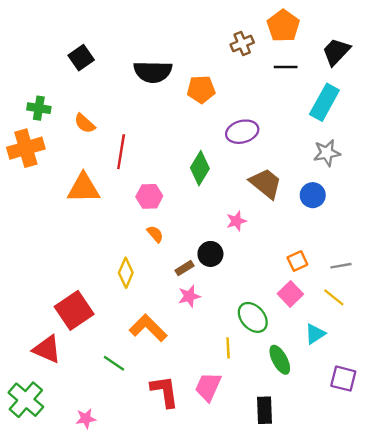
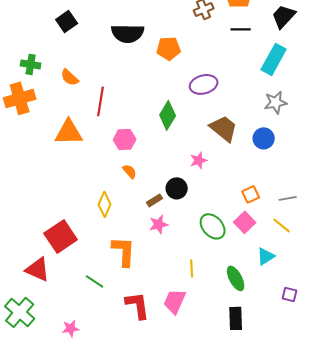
green ellipse: (253, 317) -> (213, 226), moved
orange L-shape: (148, 328) -> (124, 251), turned 48
purple square: (343, 379) -> (290, 294), size x0.7
black rectangle: (265, 410) -> (236, 318), moved

